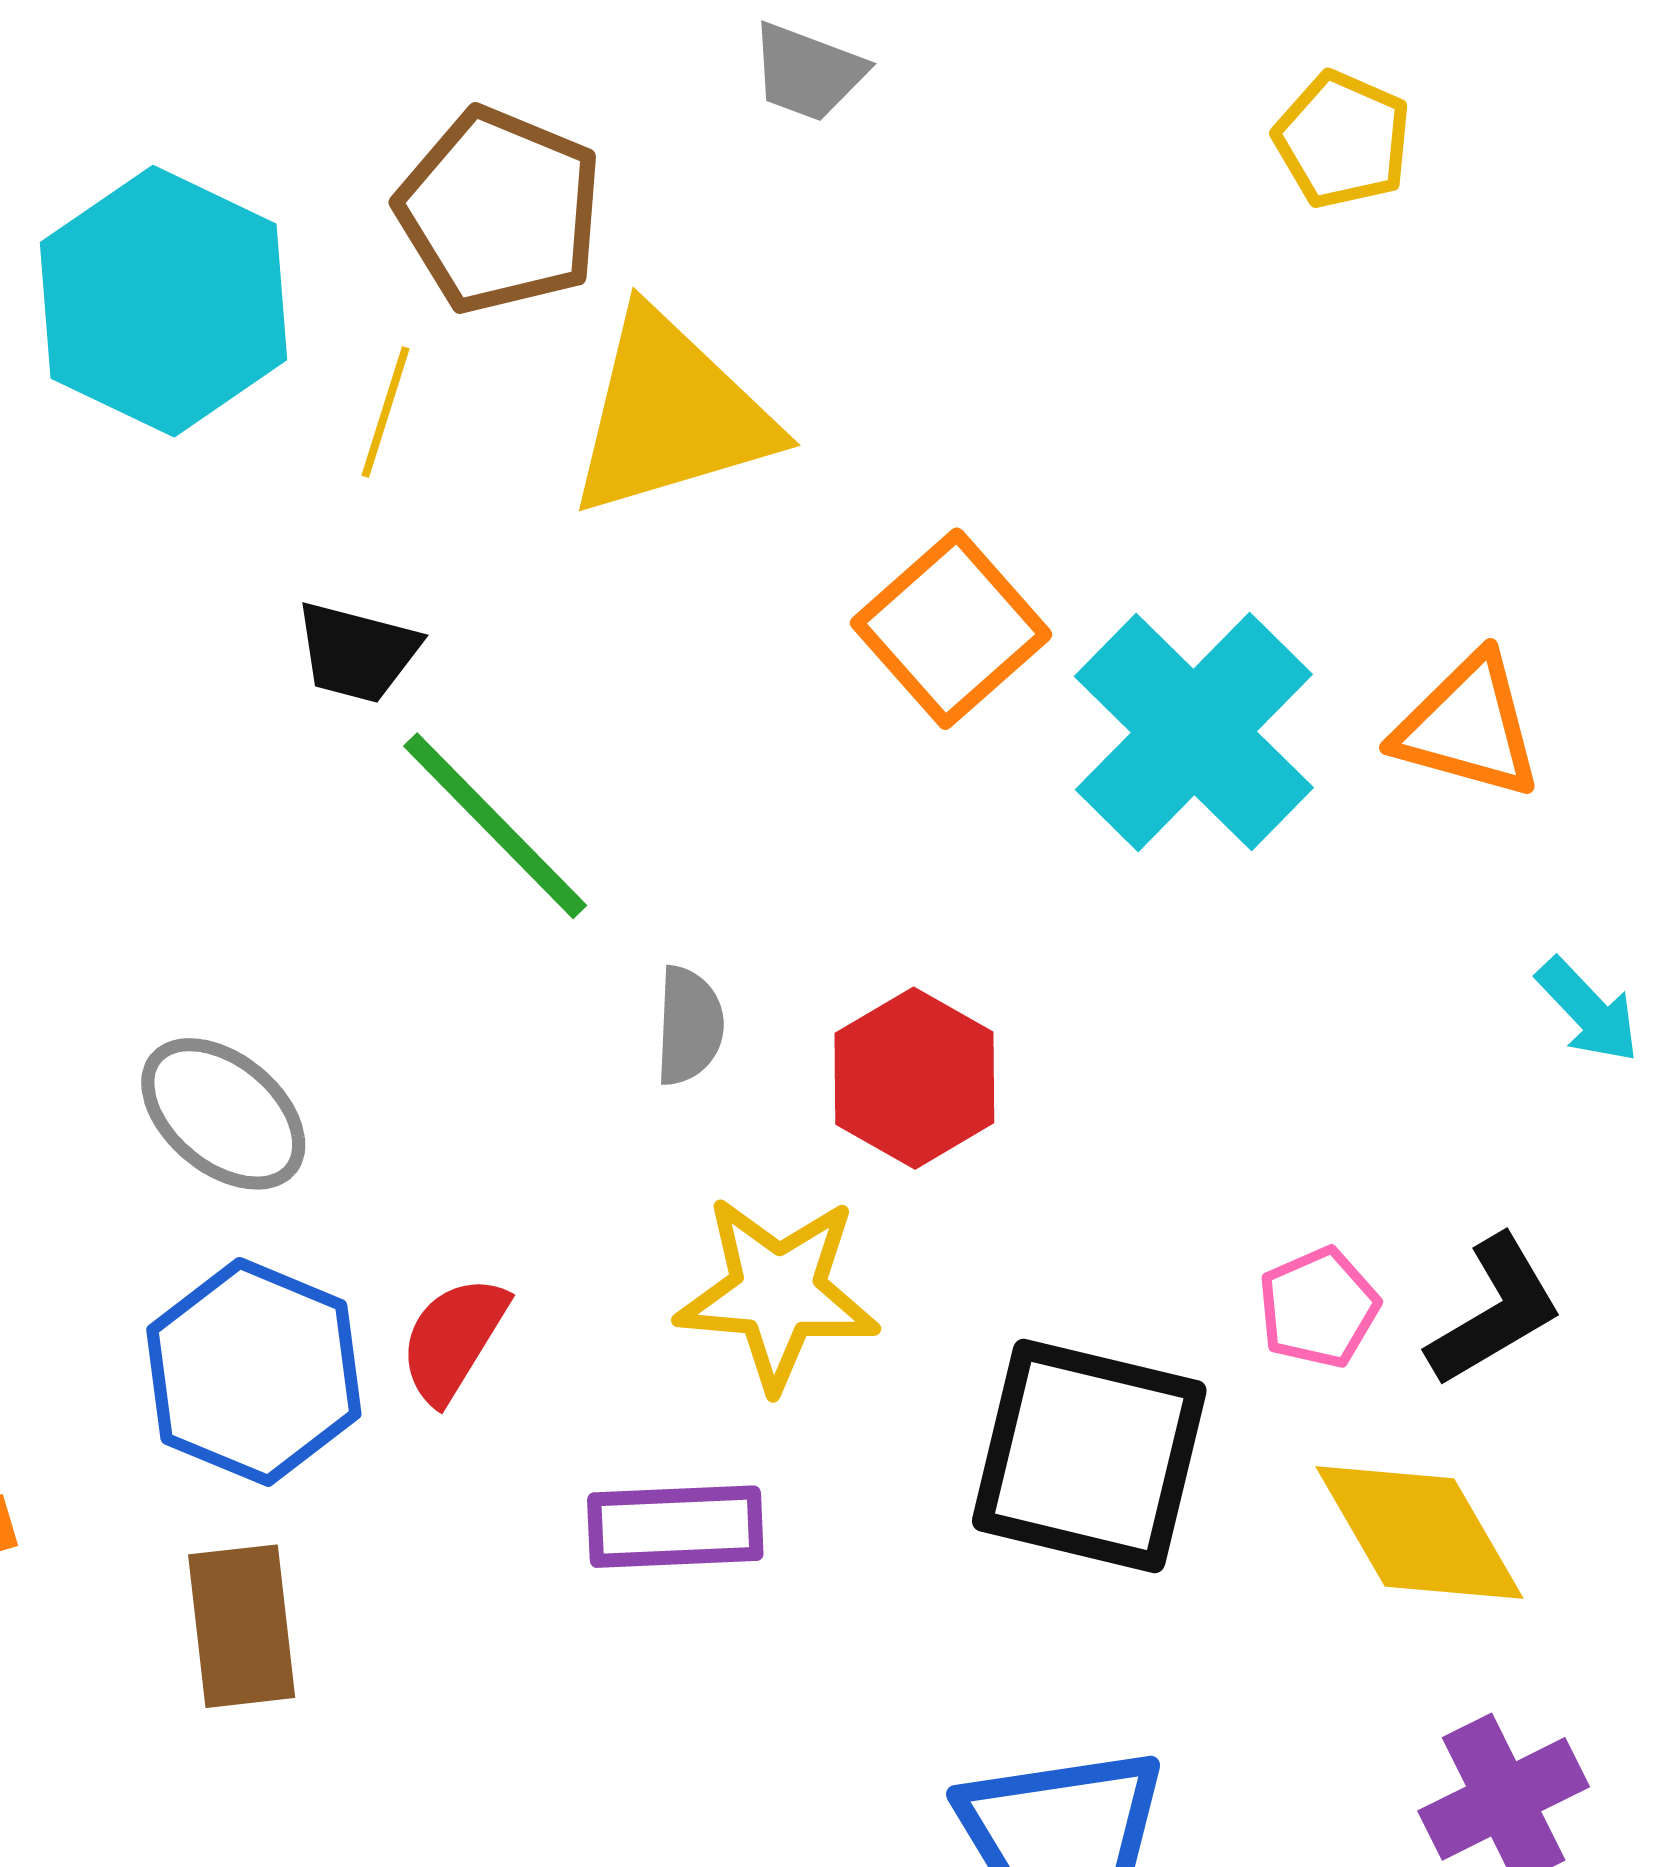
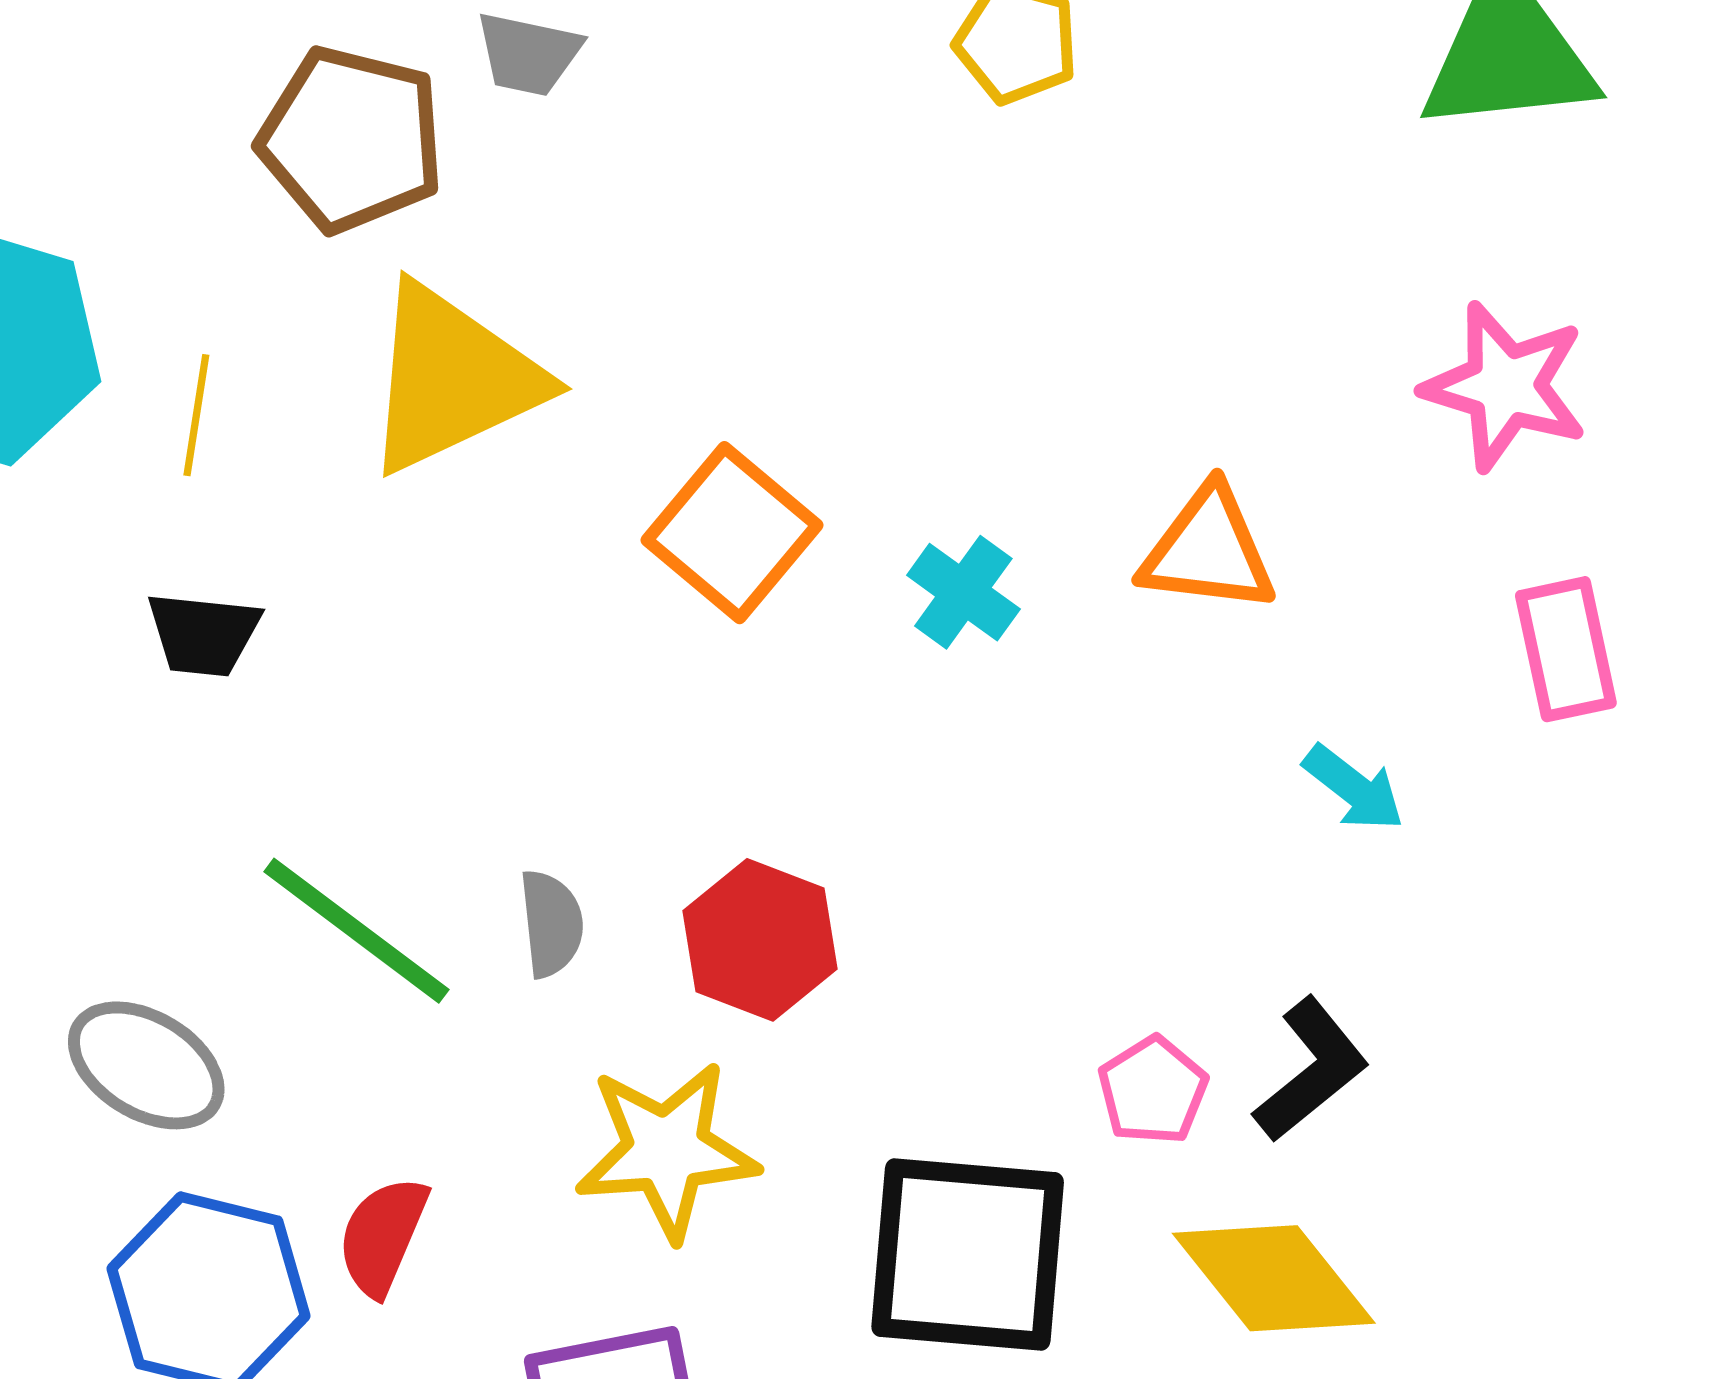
brown pentagon: (500, 210) -> (351, 139), moved
cyan cross: (1194, 732) -> (963, 592), size x0.5
green line: (495, 826) -> (356, 931), moved

